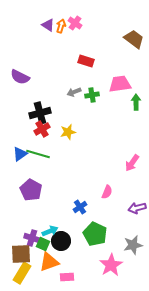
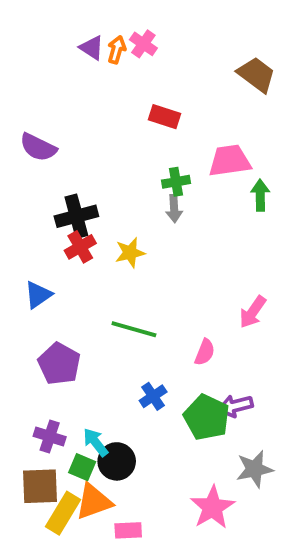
gray arrow: (74, 92) -> (174, 209), moved, turned -72
green line: (38, 154) -> (134, 329), moved
pink semicircle: (107, 192) -> (205, 352), moved
purple arrow: (137, 208) -> (235, 406), moved
cyan arrow: (50, 231) -> (96, 442), turned -105
green pentagon: (95, 234) -> (207, 417), moved
purple cross: (32, 238) -> (50, 437), moved
yellow rectangle: (22, 273) -> (63, 513), moved

